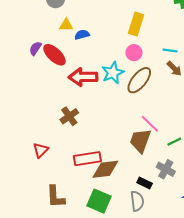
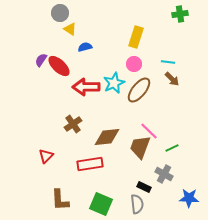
yellow triangle: (66, 25) -> (70, 29), moved, turned 32
brown diamond: (105, 169) -> (107, 137), moved

